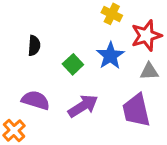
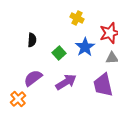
yellow cross: (112, 14) -> (77, 18), moved
purple semicircle: (36, 100) -> (33, 78), turned -54

